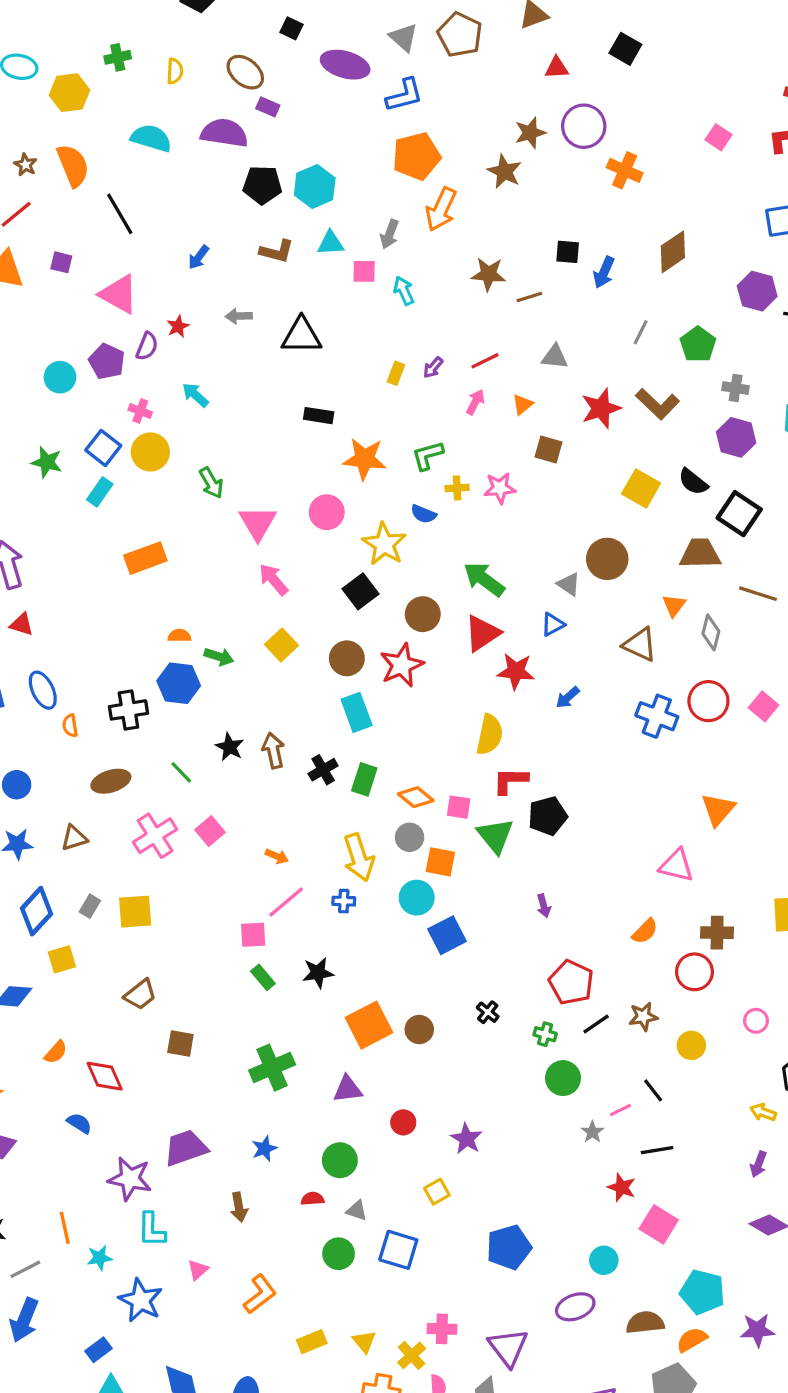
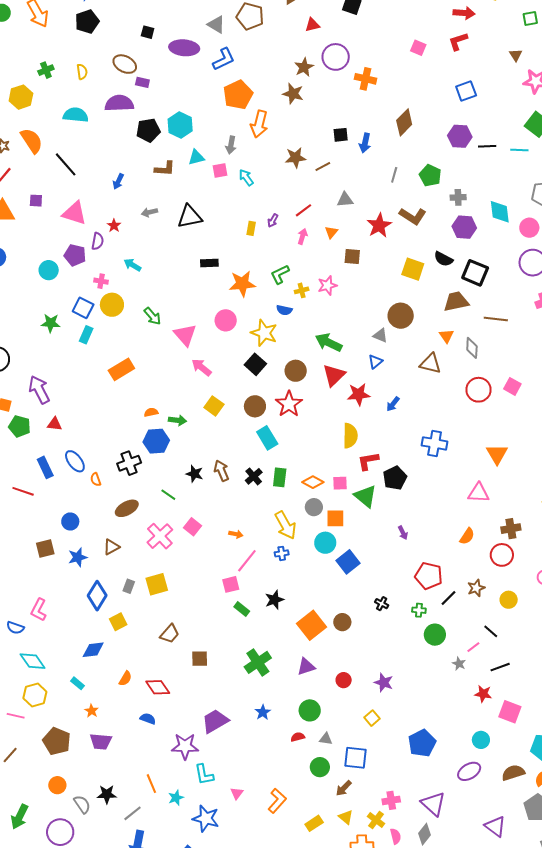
blue cross: (657, 716) -> (435, 443), moved
brown arrow: (239, 1207) -> (344, 788), moved, turned 66

